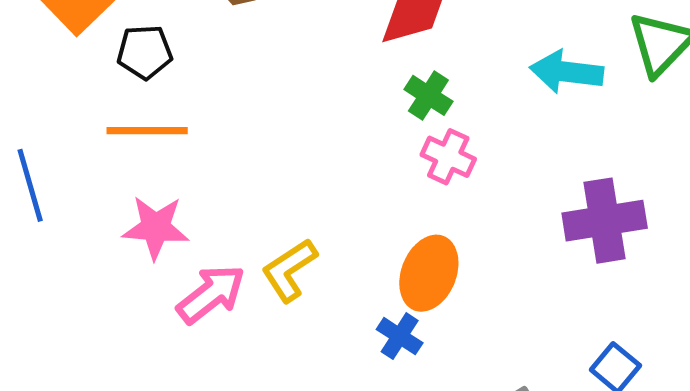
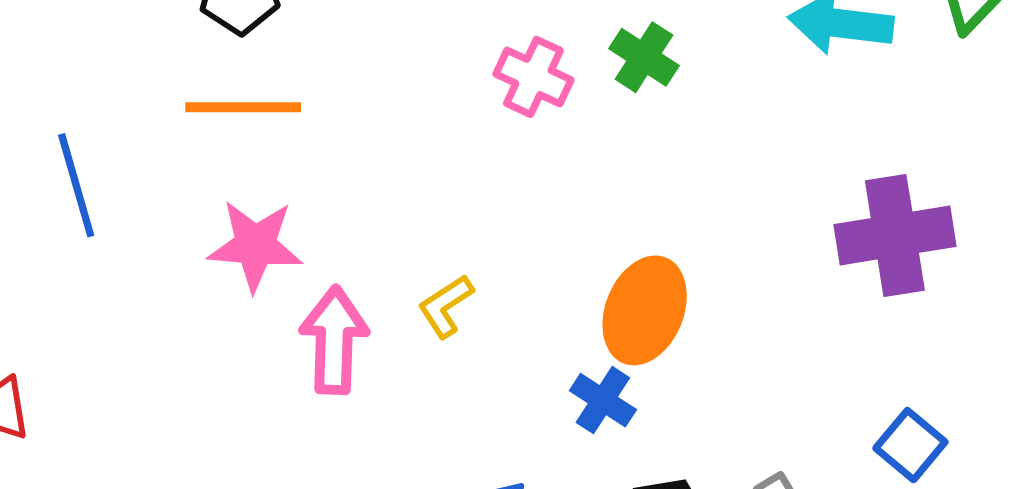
pink cross: (448, 157) -> (533, 77), moved
yellow L-shape: (289, 270) -> (446, 306), size x0.7
pink arrow: (211, 294) -> (334, 340), turned -50

